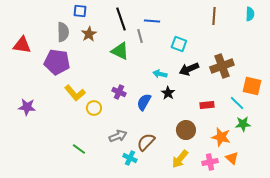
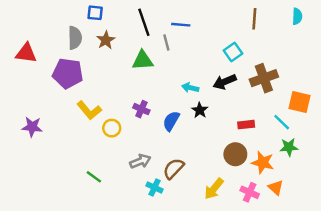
cyan square: (179, 44) -> (233, 52), moved, turned 35
green triangle: (120, 51) -> (143, 60), turned -30
brown circle: (186, 130) -> (235, 154), moved
pink cross: (210, 162) -> (250, 192), turned 35

